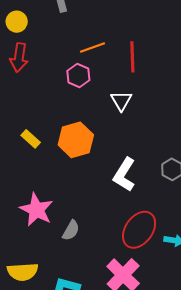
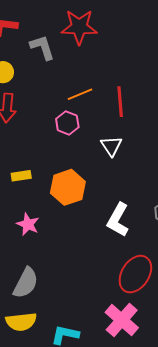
yellow rectangle: (31, 139) -> (21, 176), moved, turned -48
pink star: (36, 210) -> (28, 224), moved, size x0.7
gray semicircle: (71, 230) -> (26, 283), moved, size x1.5

